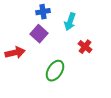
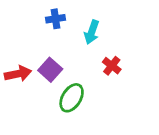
purple square: (39, 34) -> (50, 70), moved

